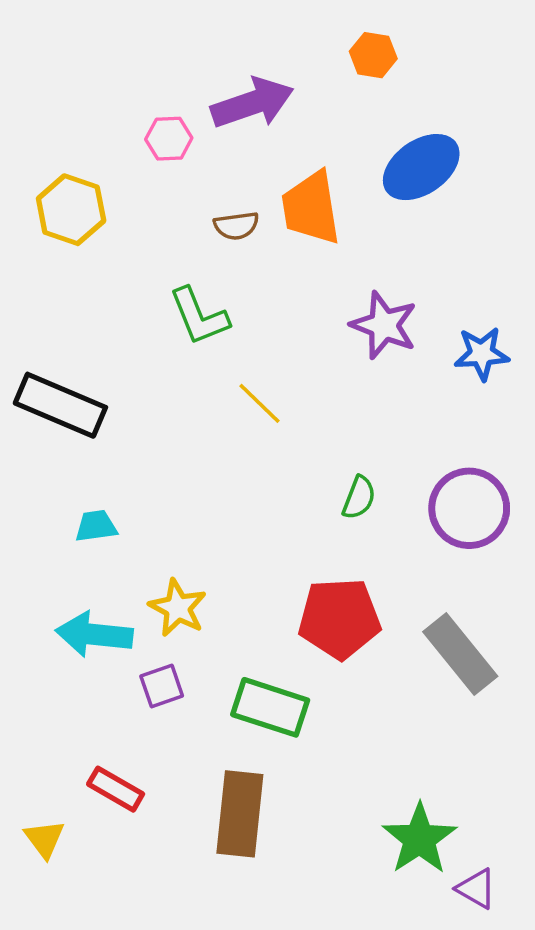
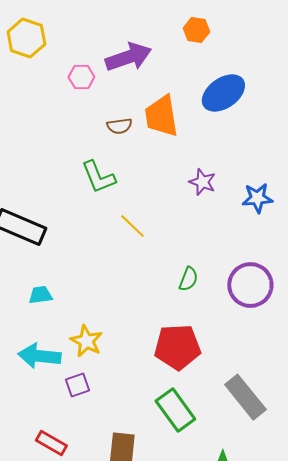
yellow hexagon: (71, 210) -> (26, 38), moved
purple star: (384, 325) -> (202, 182), size x0.7
gray rectangle: (460, 654) -> (245, 397), moved
green rectangle: (270, 707) -> (175, 410), moved, turned 36

